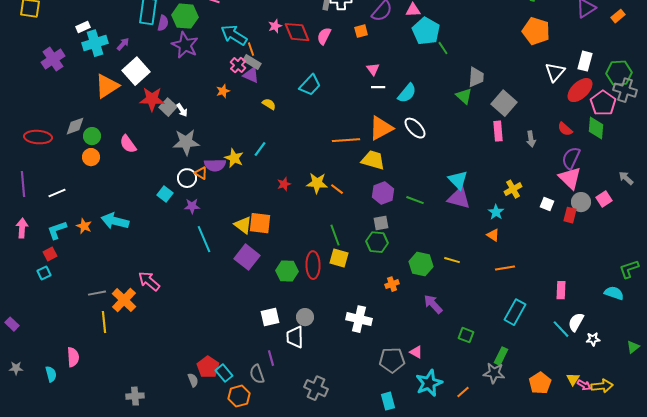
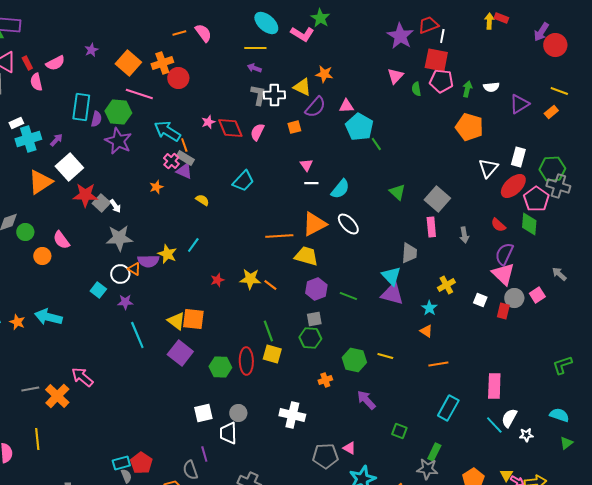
gray trapezoid: (476, 77) -> (409, 253), moved
orange circle: (91, 157) -> (42, 256), moved
pink rectangle: (561, 290) -> (494, 386), size x1.4
cyan semicircle: (614, 293) -> (559, 415), moved
yellow line: (104, 322) -> (37, 439), moved
cyan rectangle: (224, 373) -> (121, 463), moved, turned -66

